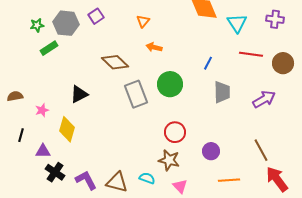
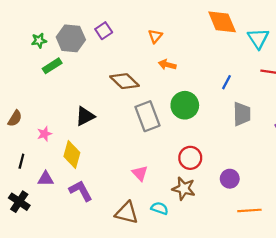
brown semicircle: (15, 96) -> (15, 118), turned 133
black cross: (55, 172) -> (19, 202), moved
purple L-shape: (86, 180) -> (81, 191), moved
pink triangle: (180, 186) -> (140, 173), moved

